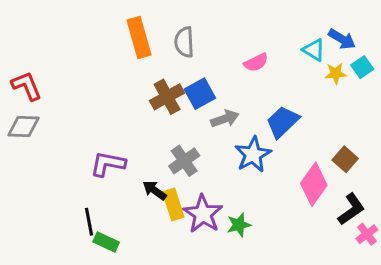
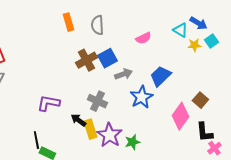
orange rectangle: (139, 37) -> (68, 22), size x0.7
gray cross: (184, 161) -> (97, 101), turned -30
black L-shape: (351, 209) -> (204, 132), turned 120

